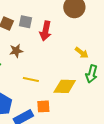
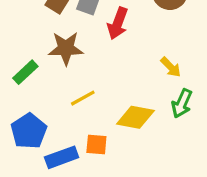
brown star: (16, 51) -> (66, 48), size x1.5
yellow line: (31, 79) -> (83, 98), turned -49

